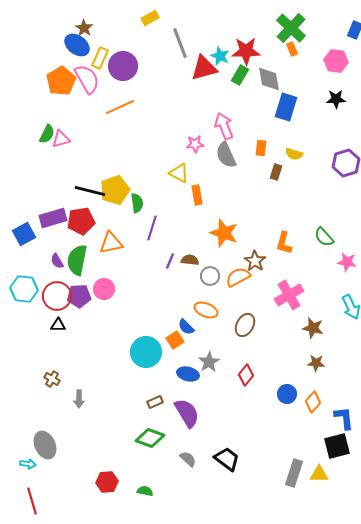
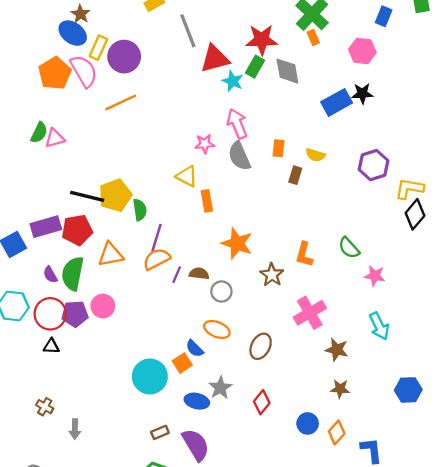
cyan star: (220, 56) -> (233, 81), moved
blue rectangle: (286, 107) -> (337, 102), moved, turned 44
orange semicircle: (238, 277) -> (157, 259), moved

